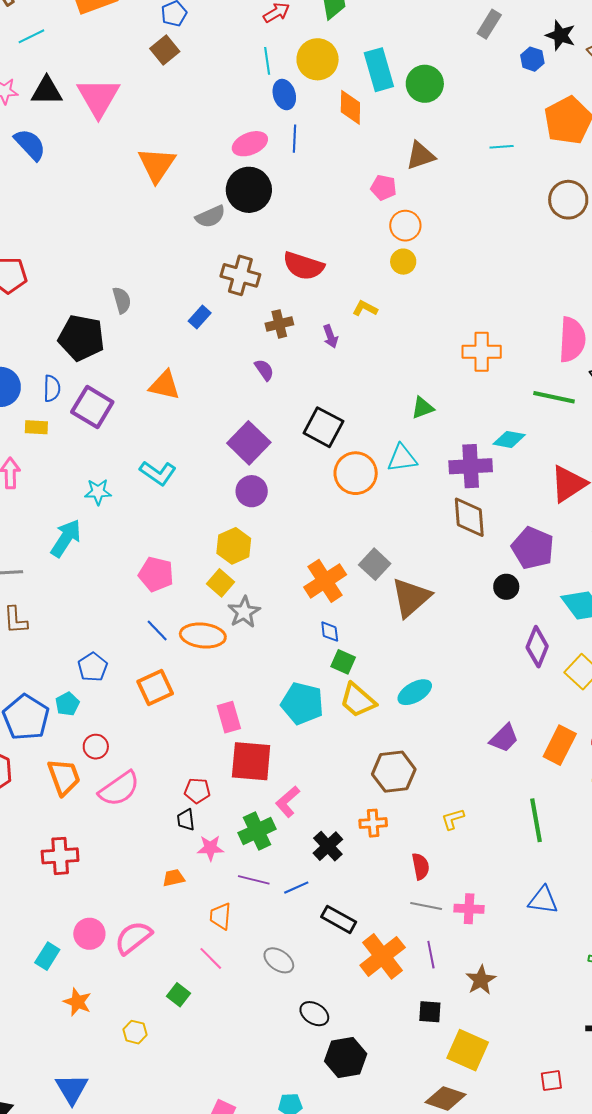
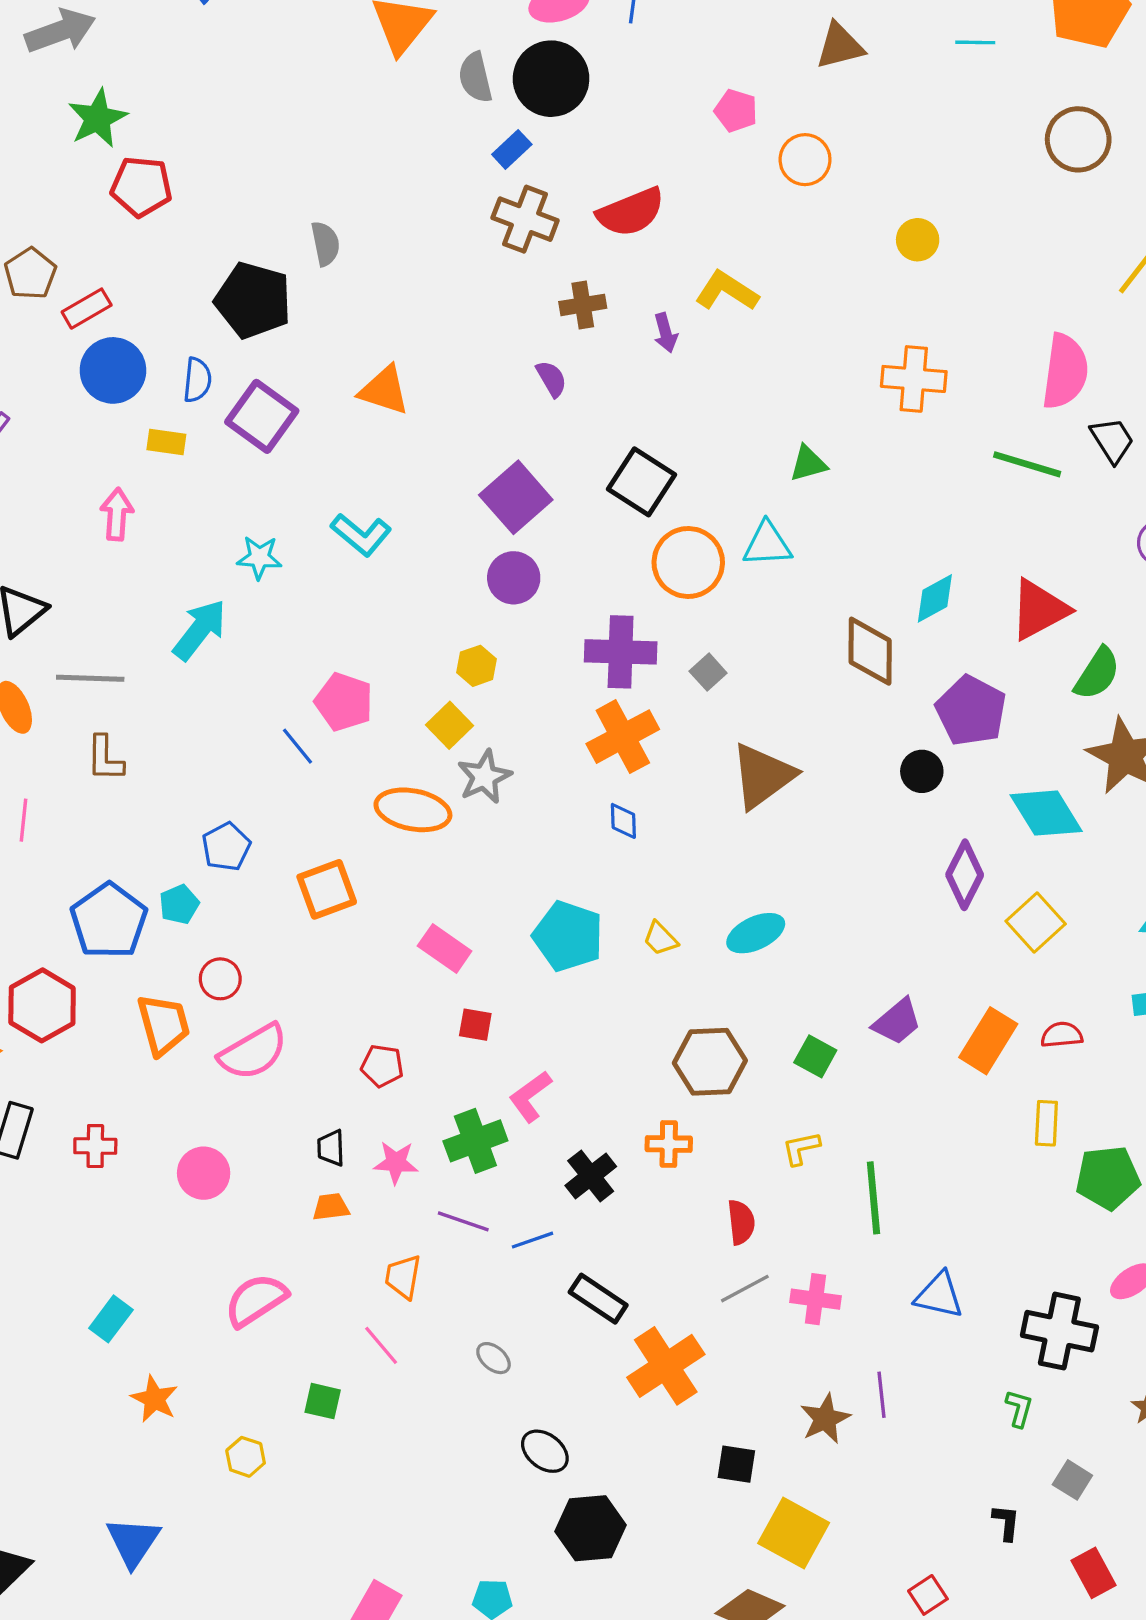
pink pentagon: (384, 188) -> (736, 111), moved
gray semicircle: (210, 217) -> (475, 77), moved, turned 96
yellow circle: (403, 262) -> (918, 240), moved
red semicircle: (303, 266) -> (631, 212), turned -45
yellow L-shape: (365, 308) -> (727, 291), size x1.5
blue rectangle: (200, 317) -> (512, 149), moved
cyan diamond: (509, 439) -> (935, 598), moved, turned -44
purple cross: (471, 466) -> (621, 652), moved
yellow hexagon: (234, 546) -> (477, 666), size x0.7
gray square: (375, 564) -> (708, 672), moved, size x0.7
blue line: (157, 630) -> (298, 746), moved
green square: (343, 662) -> (815, 1056), moved
yellow trapezoid: (358, 700) -> (660, 939), size x0.6
pink rectangle: (229, 717) -> (445, 948), turned -44
red square: (251, 761) -> (475, 1025), size x0.5
black trapezoid: (186, 820) -> (331, 1148), moved
green line: (536, 820) -> (873, 1198), moved
red cross: (60, 856) -> (95, 1146), moved, size x0.7
gray line: (426, 906) -> (745, 1289), turned -44
pink circle: (89, 934) -> (204, 1173), moved
purple line: (431, 955) -> (882, 1395), moved
gray ellipse: (279, 960) -> (494, 1358), size x0.7
green square: (178, 995) -> (323, 1401), turned -30
red square: (551, 1081) -> (928, 1595), turned -30

